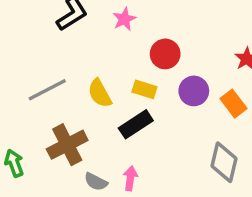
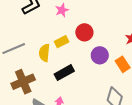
yellow rectangle: (144, 89) -> (62, 42), moved, turned -48
yellow semicircle: (100, 93) -> (44, 53), turned 30

